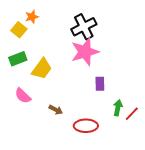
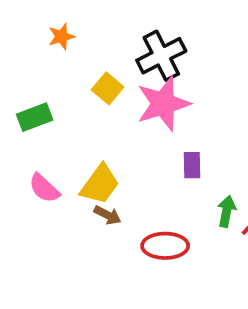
yellow square: (19, 30) -> (108, 88), moved
yellow trapezoid: (42, 69) -> (100, 184), moved

